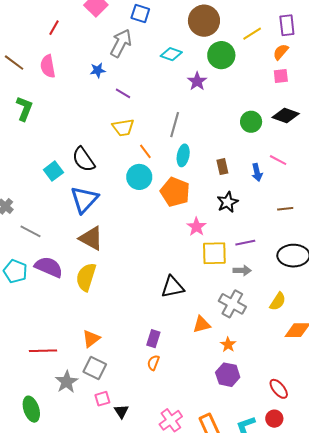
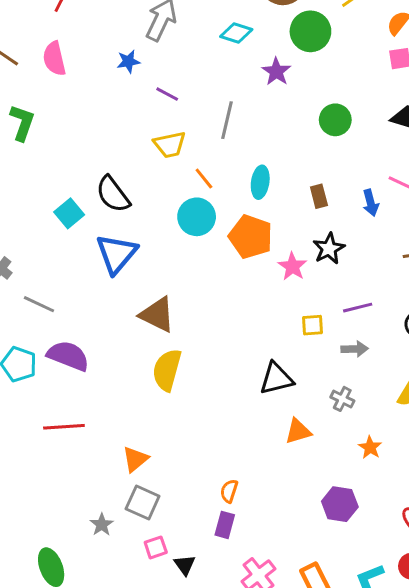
green circle: (251, 122) -> (335, 120), moved
gray line: (175, 125) -> (227, 120), moved
pink star: (196, 227) -> (293, 266), moved
brown triangle: (91, 238) -> (157, 315), moved
yellow square: (214, 253) -> (313, 325), size x0.6
yellow semicircle: (86, 277) -> (167, 370), moved
black triangle: (173, 287) -> (276, 379), moved
gray cross: (232, 304) -> (342, 399), size x0.6
purple rectangle: (153, 339) -> (225, 525), moved
orange star: (228, 345) -> (370, 447), moved
red line: (43, 351) -> (64, 427), moved
gray star: (67, 382) -> (102, 525), size x0.7

